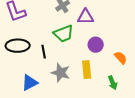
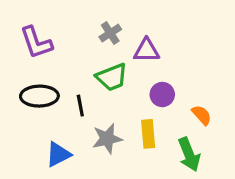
gray star: (61, 73) -> (107, 139), turned -30
green arrow: (113, 83) -> (189, 154), size x1.5

